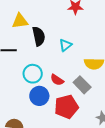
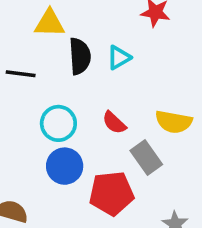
cyan triangle: (65, 45) -> (119, 58), moved
red semicircle: (57, 80) -> (114, 123), moved

